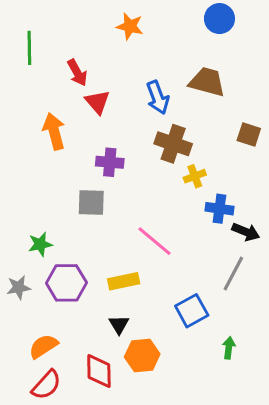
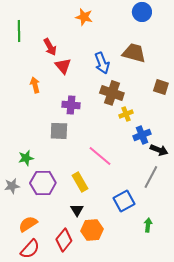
orange arrow: (54, 131) -> (35, 85), size x0.7
blue cross: (219, 209) -> (142, 135), turned -30
yellow rectangle: (124, 281) -> (80, 182), turned 72
red diamond: (99, 371) -> (64, 240), turned 40

